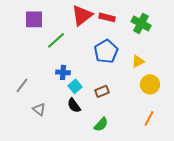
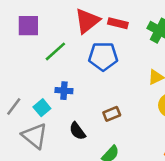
blue pentagon: (106, 51) -> (103, 56), moved, turned 30
cyan square: (75, 86) -> (42, 108), moved
gray triangle: (39, 109) -> (35, 136), size x1.6

